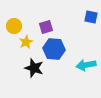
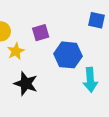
blue hexagon: (54, 49) -> (68, 55), moved
cyan arrow: (86, 65) -> (90, 80), turned -84

